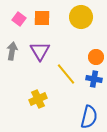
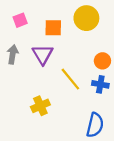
orange square: (42, 18) -> (53, 28), moved
pink square: (19, 19) -> (20, 20), turned 32

